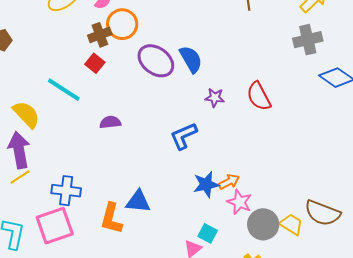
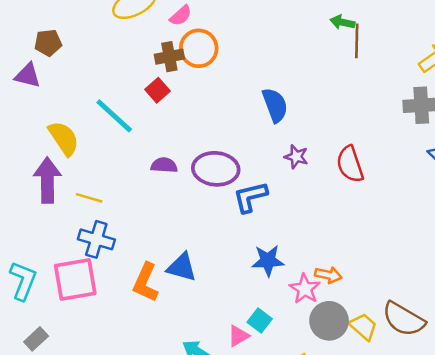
purple ellipse: (156, 61) -> (216, 169), moved, turned -42
yellow line: (20, 177) -> (89, 198), moved, turned 40
orange arrow: (229, 182) -> (328, 275), moved, turned 30

